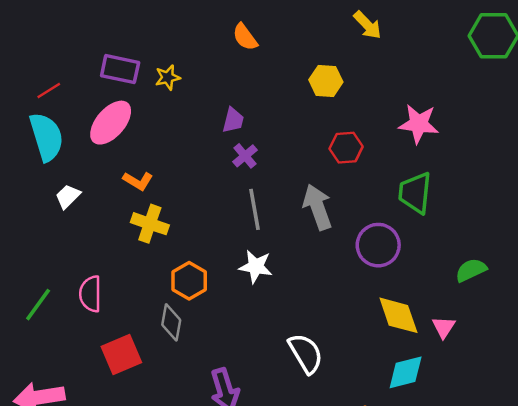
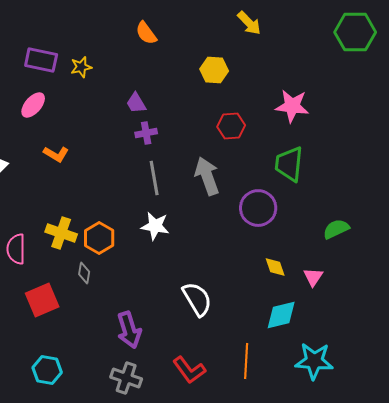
purple trapezoid: (233, 120) -> (136, 103), turned 135
pink ellipse: (111, 123) -> (33, 105), size x0.7
purple cross: (245, 156) -> (146, 133), turned 30
yellow cross: (150, 224) -> (61, 233), moved
yellow diamond: (398, 315) -> (275, 267), size x0.6
gray diamond: (171, 322) -> (84, 273), size x0.7

